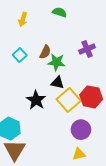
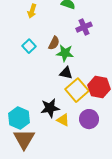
purple cross: (87, 49) -> (84, 27), moved
black star: (36, 100) -> (50, 108), moved, turned 30
yellow triangle: (79, 154) -> (63, 120), moved, turned 40

